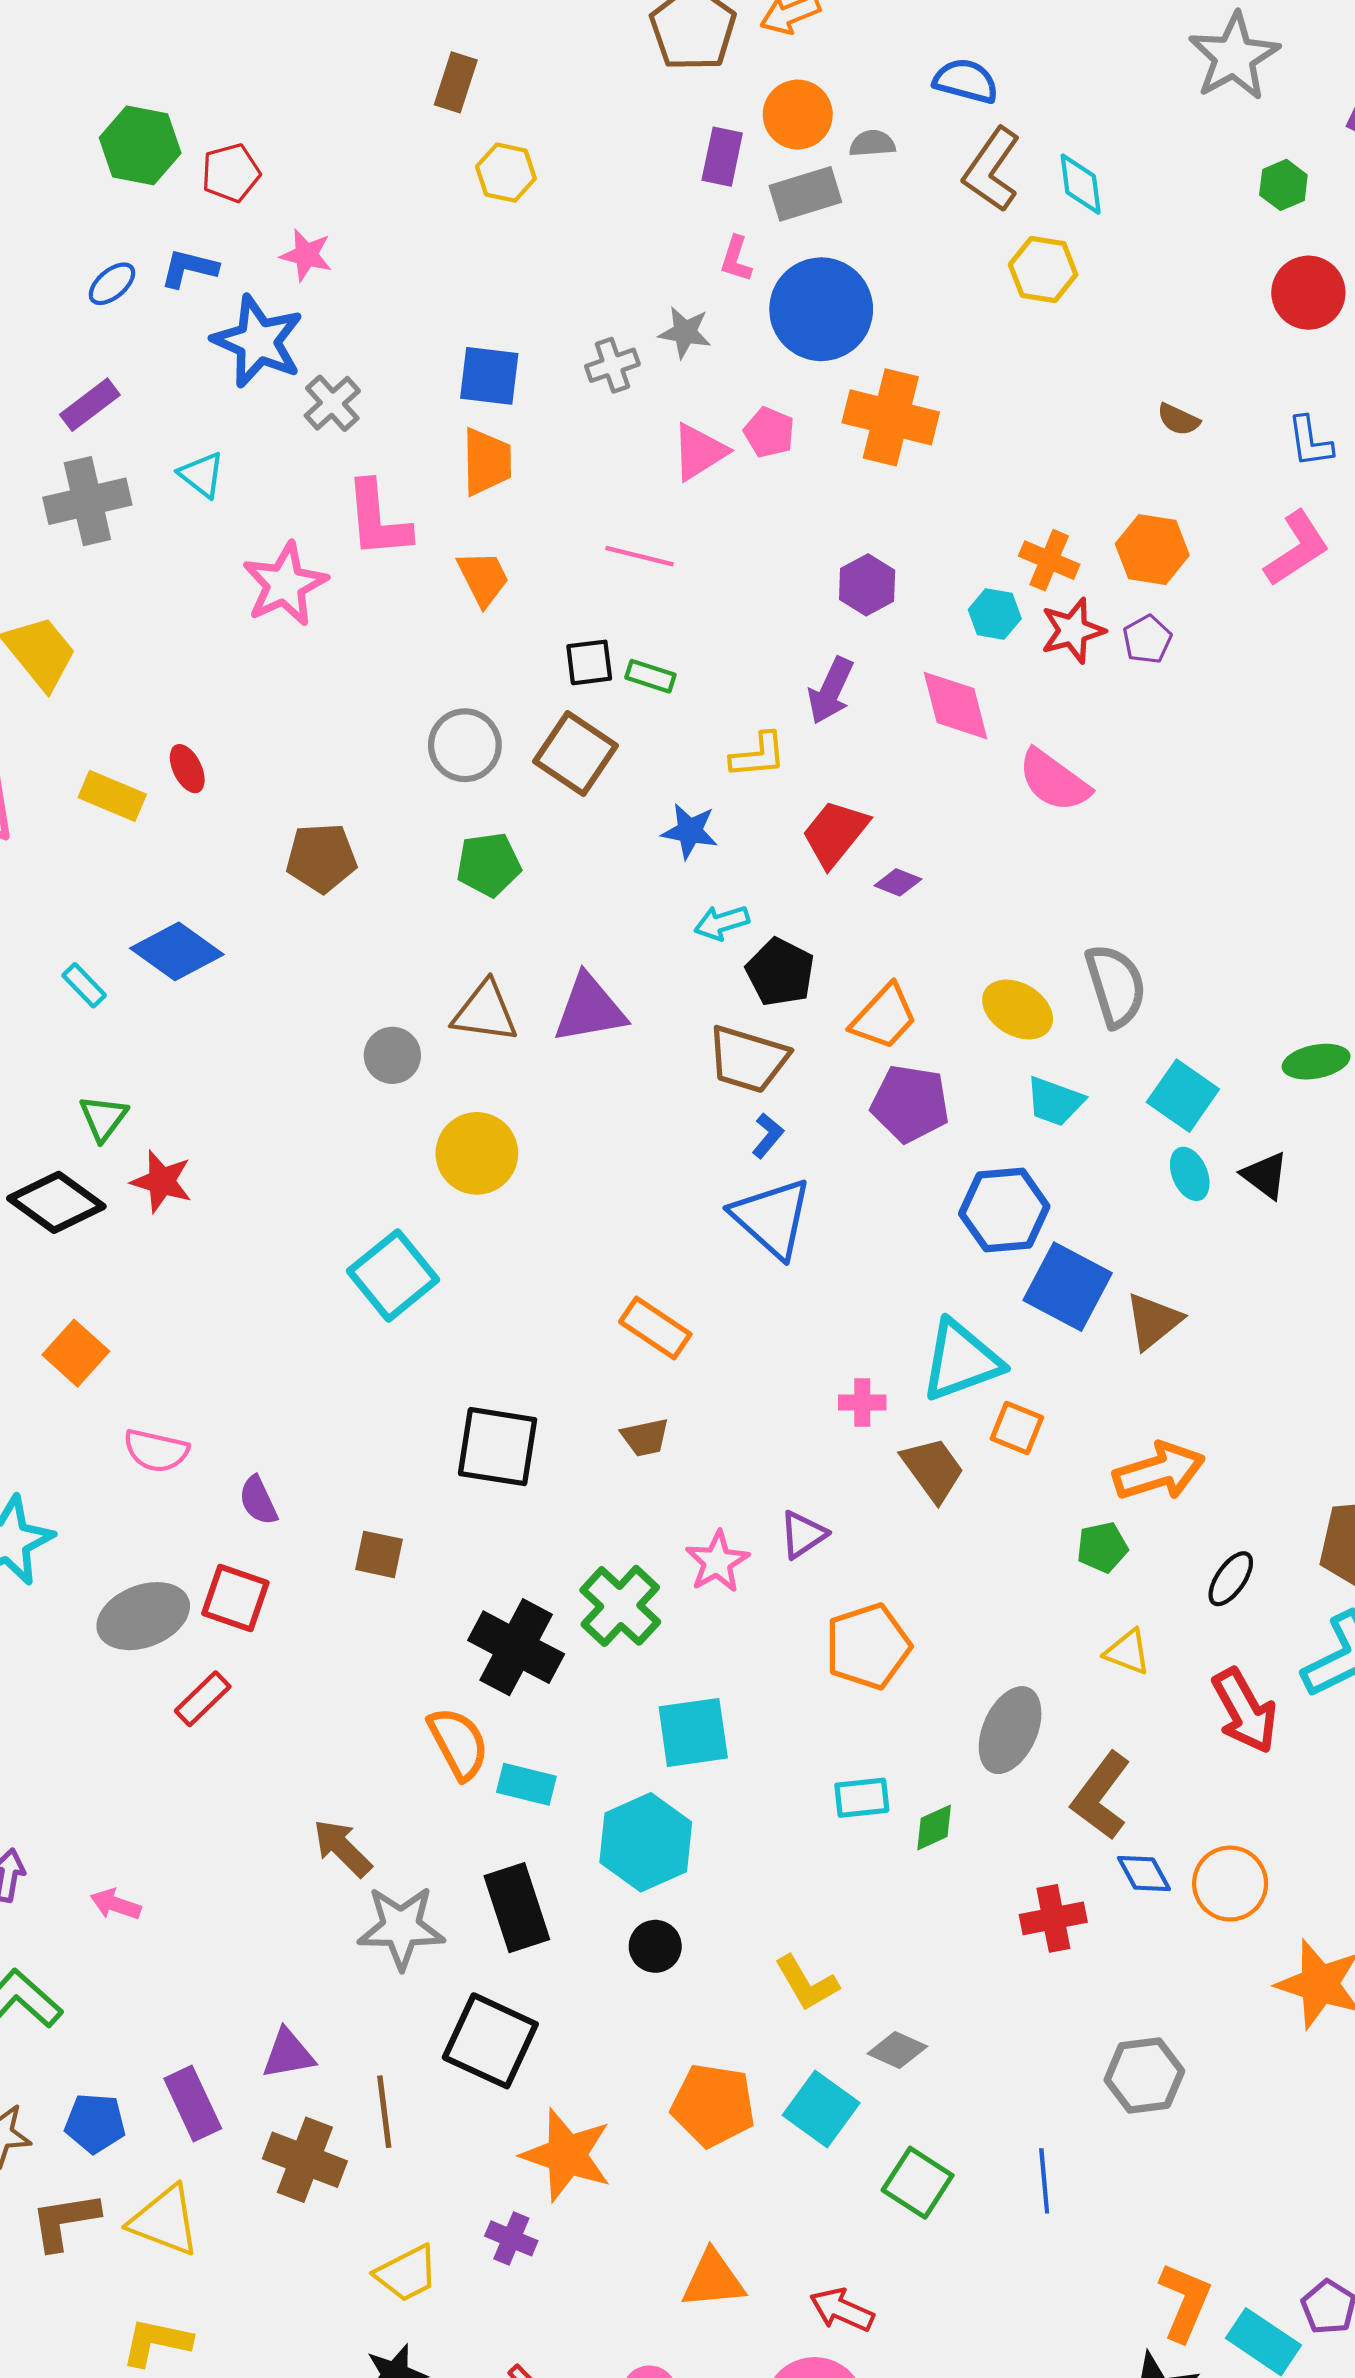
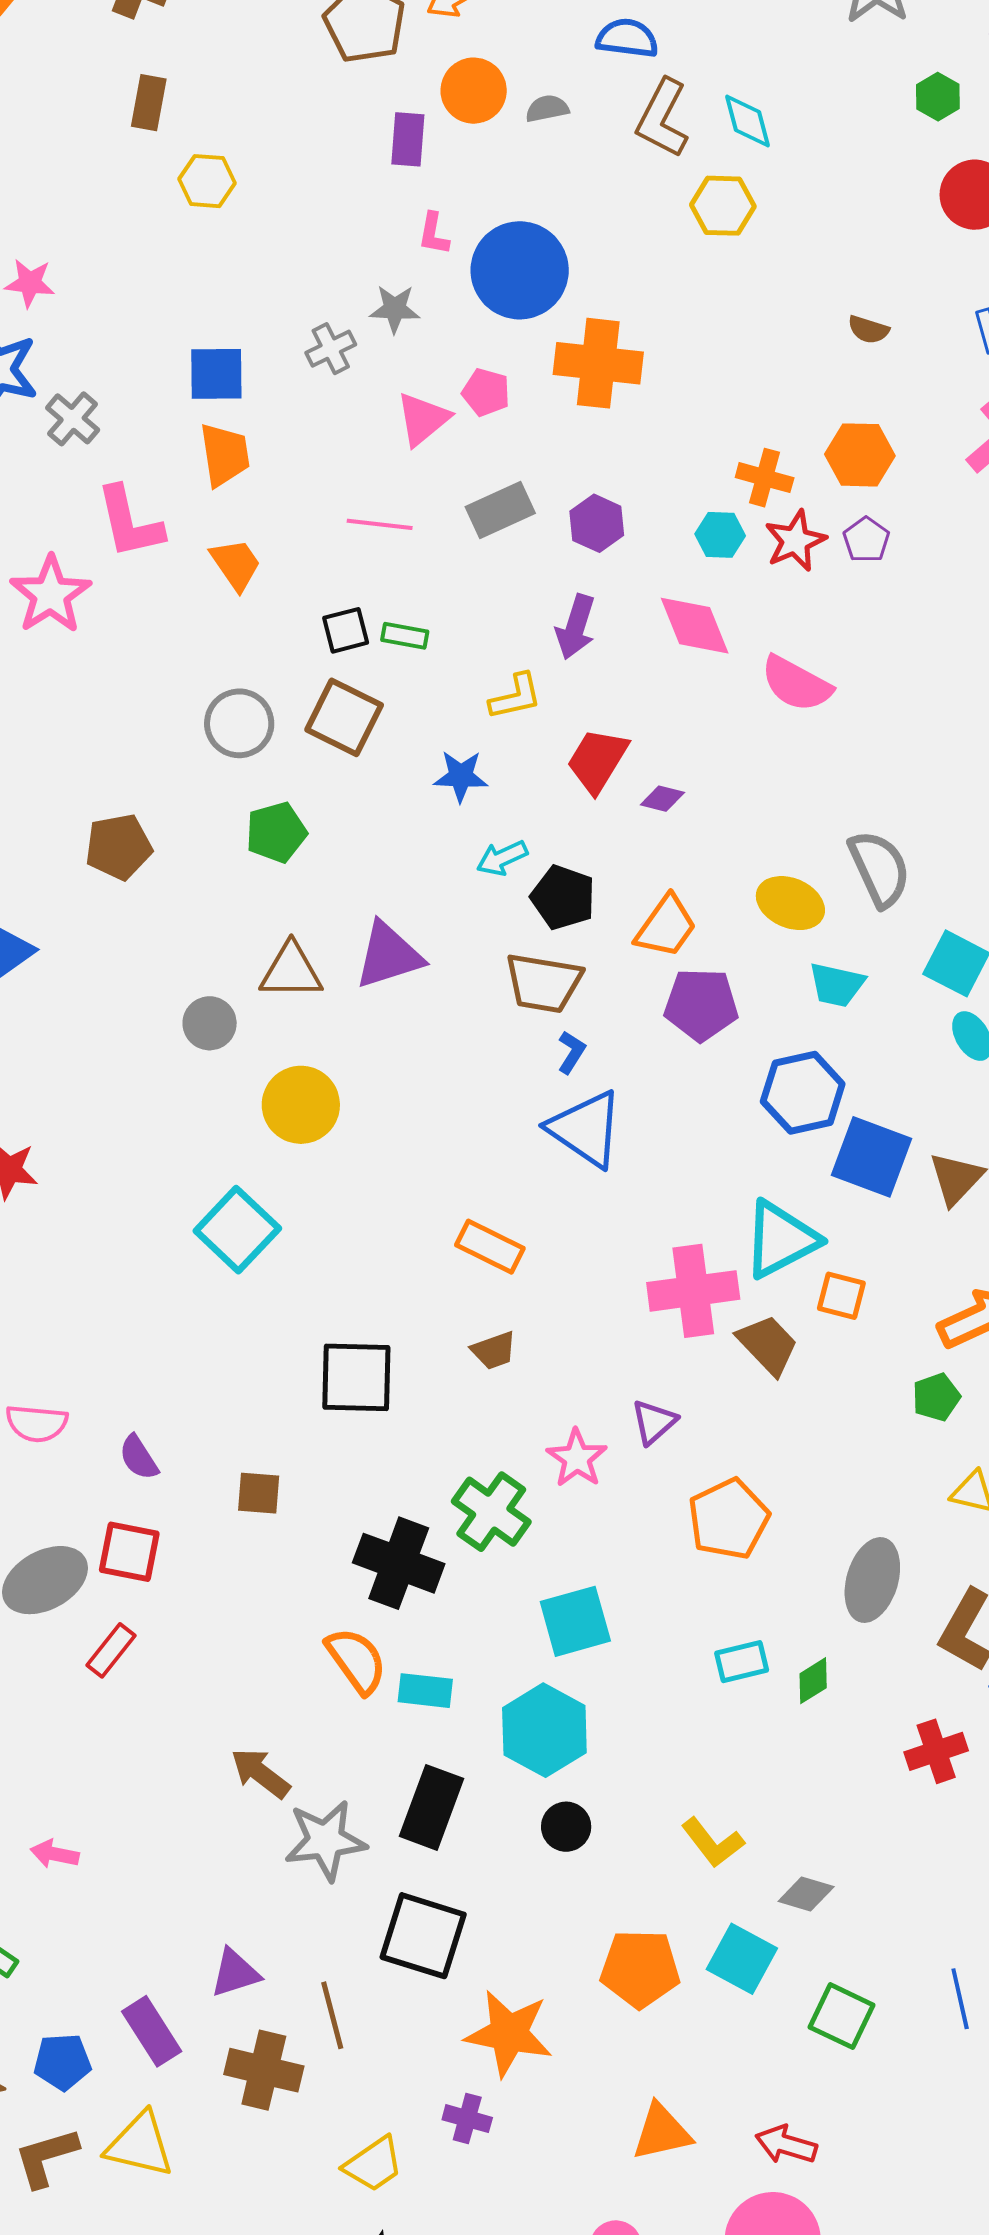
gray rectangle: (805, 194) -> (500, 510), moved
pink cross: (862, 1402) -> (693, 1291), size x2.0
black rectangle: (517, 1908) -> (432, 1807), turned 46

